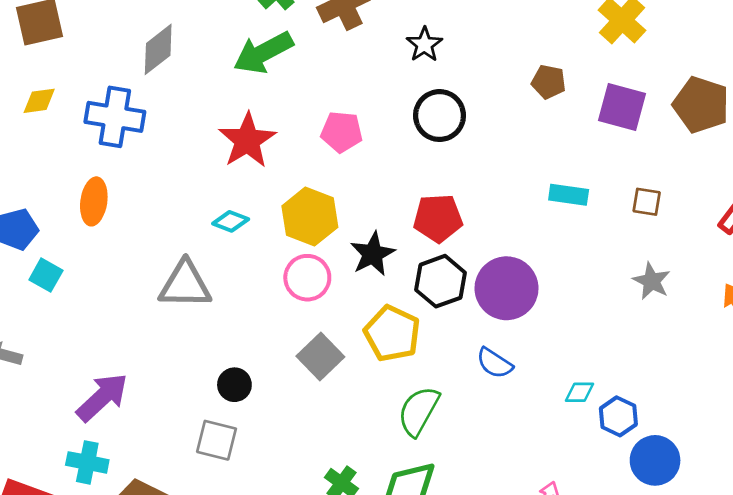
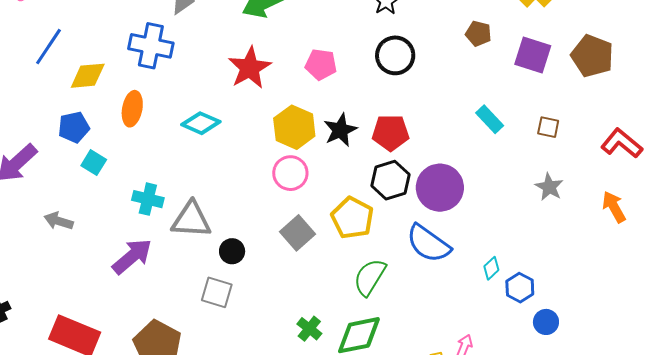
yellow diamond: (39, 101) -> (88, 76), moved, size x1.4
cyan rectangle: (569, 195) -> (490, 119), turned 36
cyan diamond: (231, 221) -> (201, 123), moved, size x1.4
black star: (373, 254) -> (340, 130), moved
gray triangle: (185, 285) -> (191, 220), moved
blue semicircle: (495, 363) -> (428, 244), size x1.6
cyan diamond: (580, 392) -> (491, 268), turned -45
blue circle: (655, 460) -> (546, 322), size x0.7
cyan cross: (87, 462) -> (148, 199), moved

